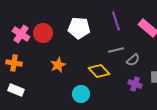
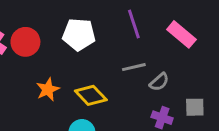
yellow diamond: (99, 71) -> (91, 95), moved

